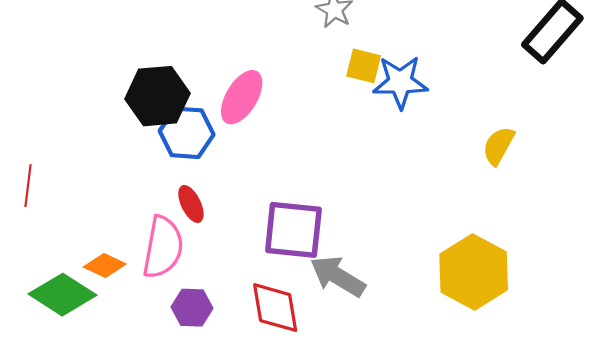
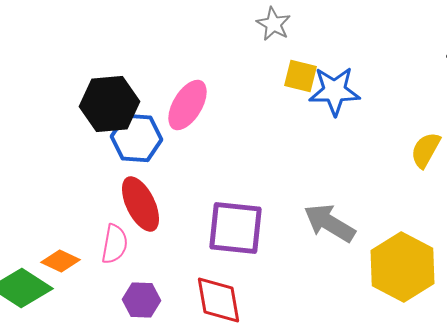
red ellipse: (191, 204) -> (140, 204), size x1.6
pink semicircle: (163, 247) -> (114, 244), size x0.7
gray arrow: (338, 276) -> (330, 223), moved

